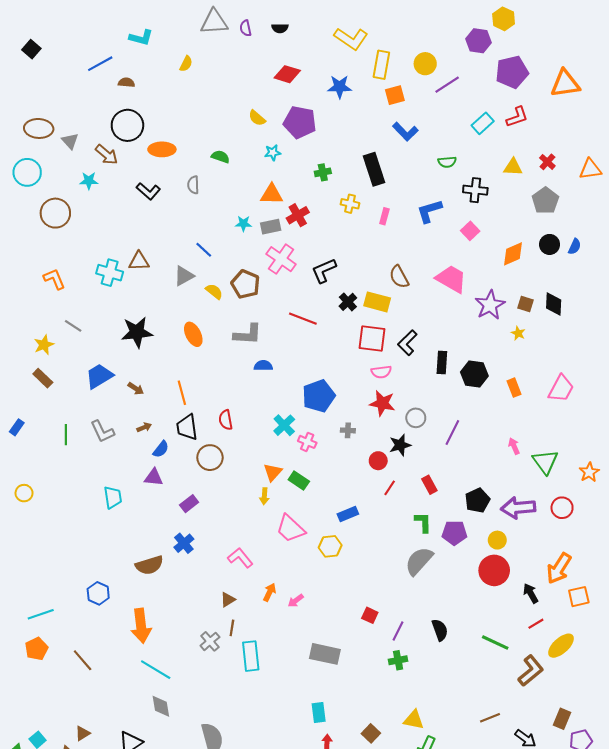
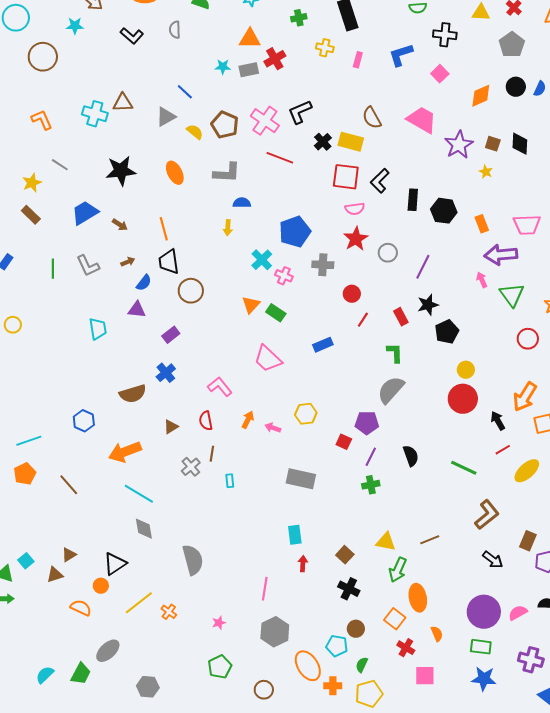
pink cross: (281, 259) -> (265, 121), moved
pink trapezoid: (561, 389) -> (527, 225), turned 60
red star: (382, 403) -> (356, 239), turned 30
red semicircle: (226, 420) -> (206, 421), moved
gray cross: (348, 430) -> (323, 265), size x1.5
black star: (400, 445) -> (428, 305), moved
yellow arrow: (264, 496) -> (228, 228), moved
purple arrow: (518, 508) -> (501, 255), moved
purple pentagon: (454, 533) -> (367, 423), moved
yellow hexagon: (330, 546) -> (306, 414), moved
brown triangle: (228, 600) -> (171, 427), moved
pink arrow: (296, 601) -> (273, 428), turned 56
orange arrow: (141, 626) -> (125, 452), turned 76
cyan rectangle: (251, 656) -> (230, 481), size x0.5
brown L-shape: (531, 671) -> (487, 515), moved
brown line: (490, 718) -> (430, 540), moved

